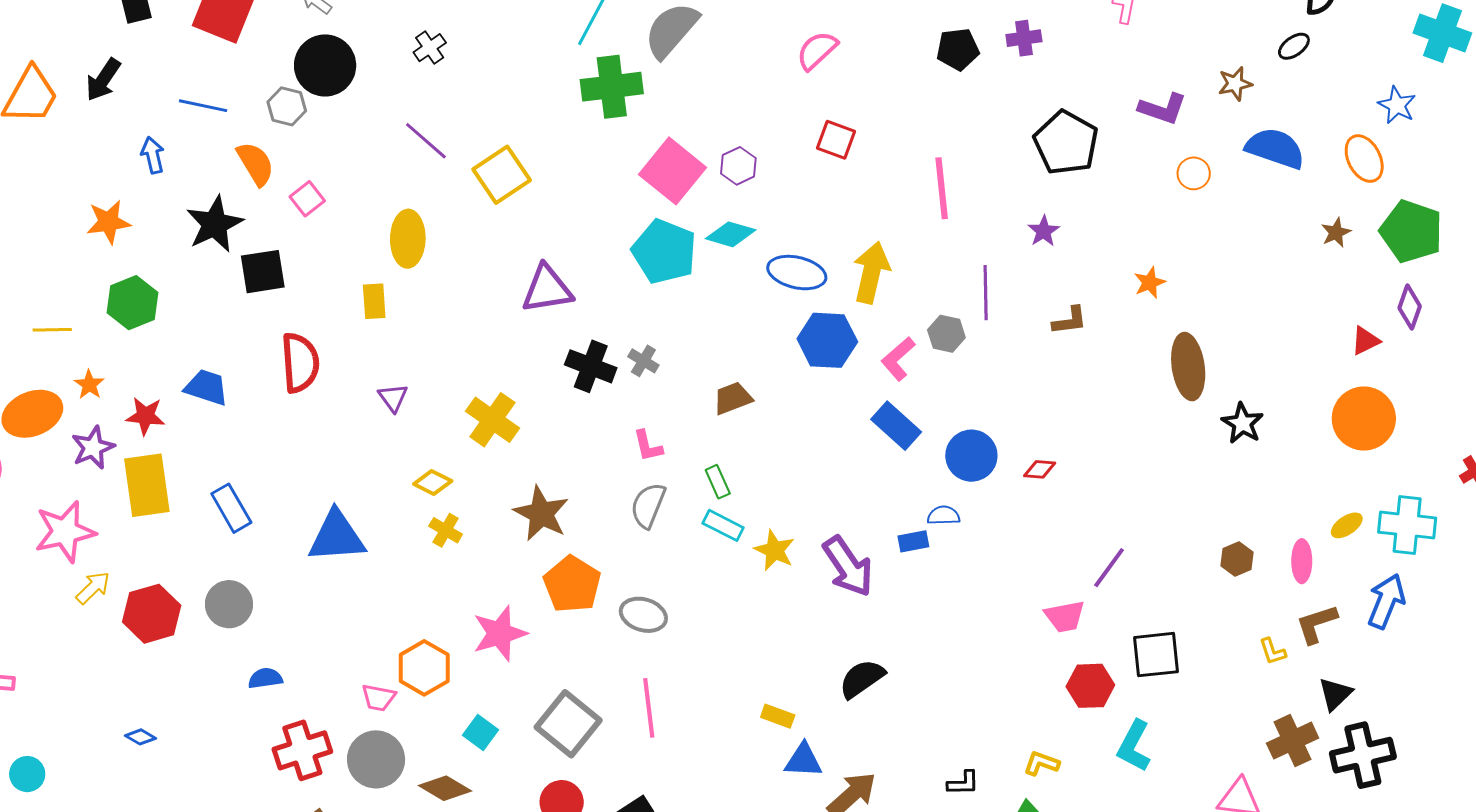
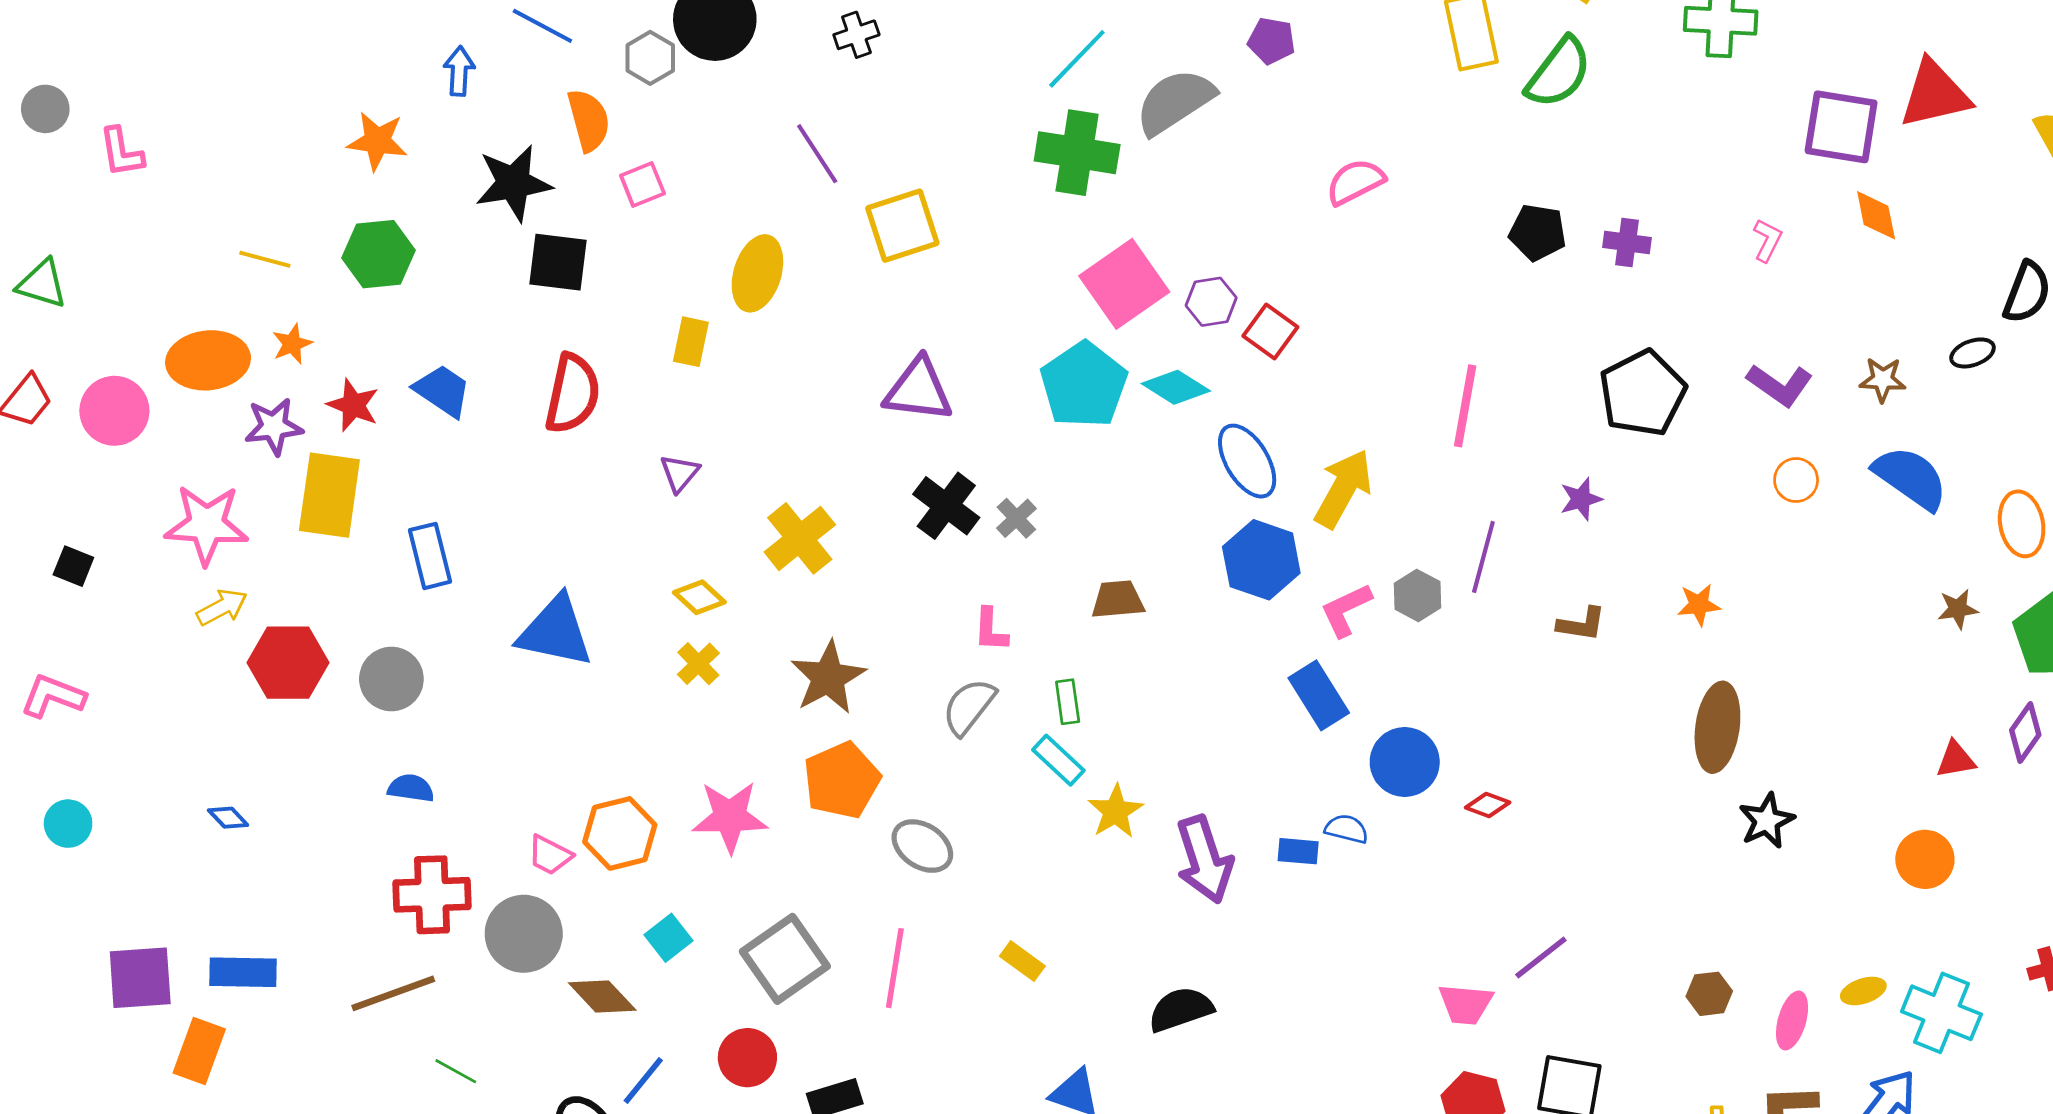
red square: (836, 140) -> (1270, 331), moved
blue ellipse: (797, 273) -> (1247, 461), turned 30
orange circle: (1364, 419) -> (1925, 859), size x0.7
yellow rectangle: (778, 716) -> (1022, 961), moved

